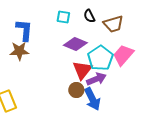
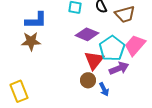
blue L-shape: (24, 30) -> (36, 20), turned 85
purple arrow: (96, 79) -> (119, 68), moved
blue arrow: (92, 99) -> (104, 89), size x0.6

